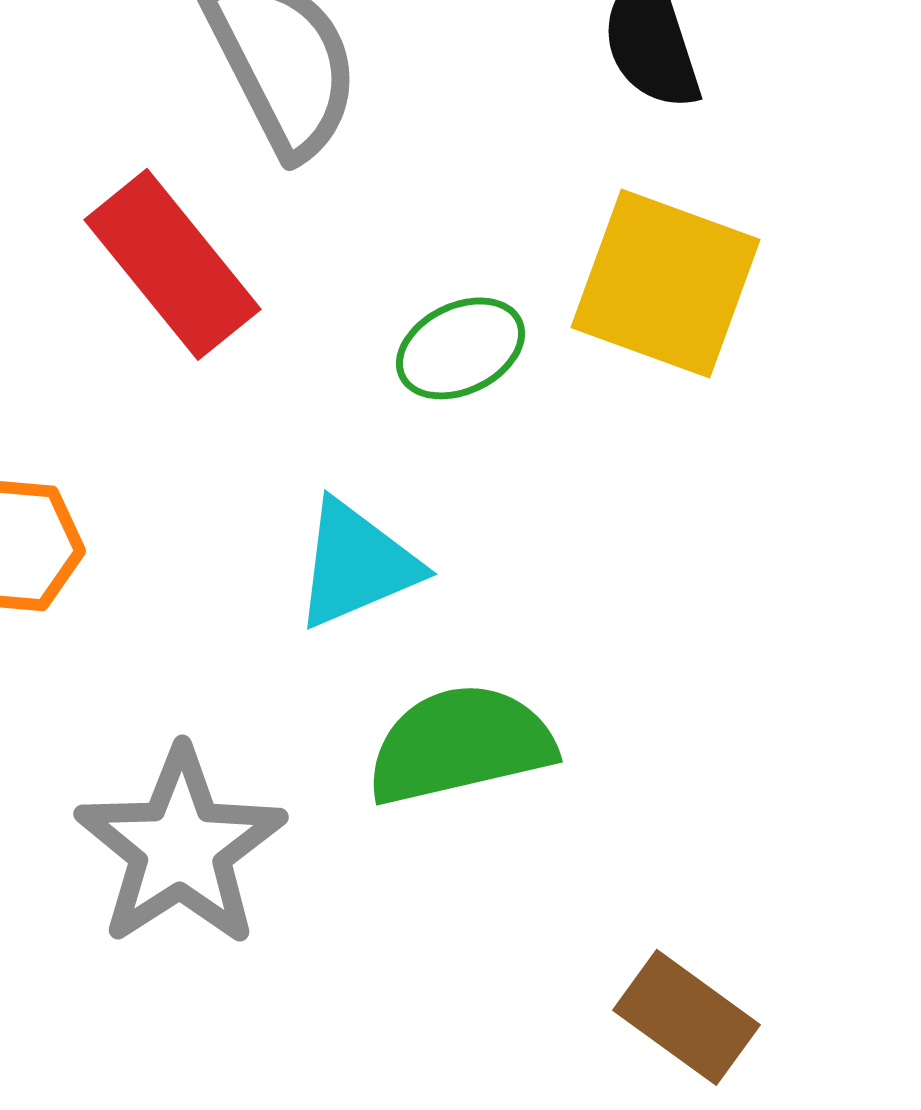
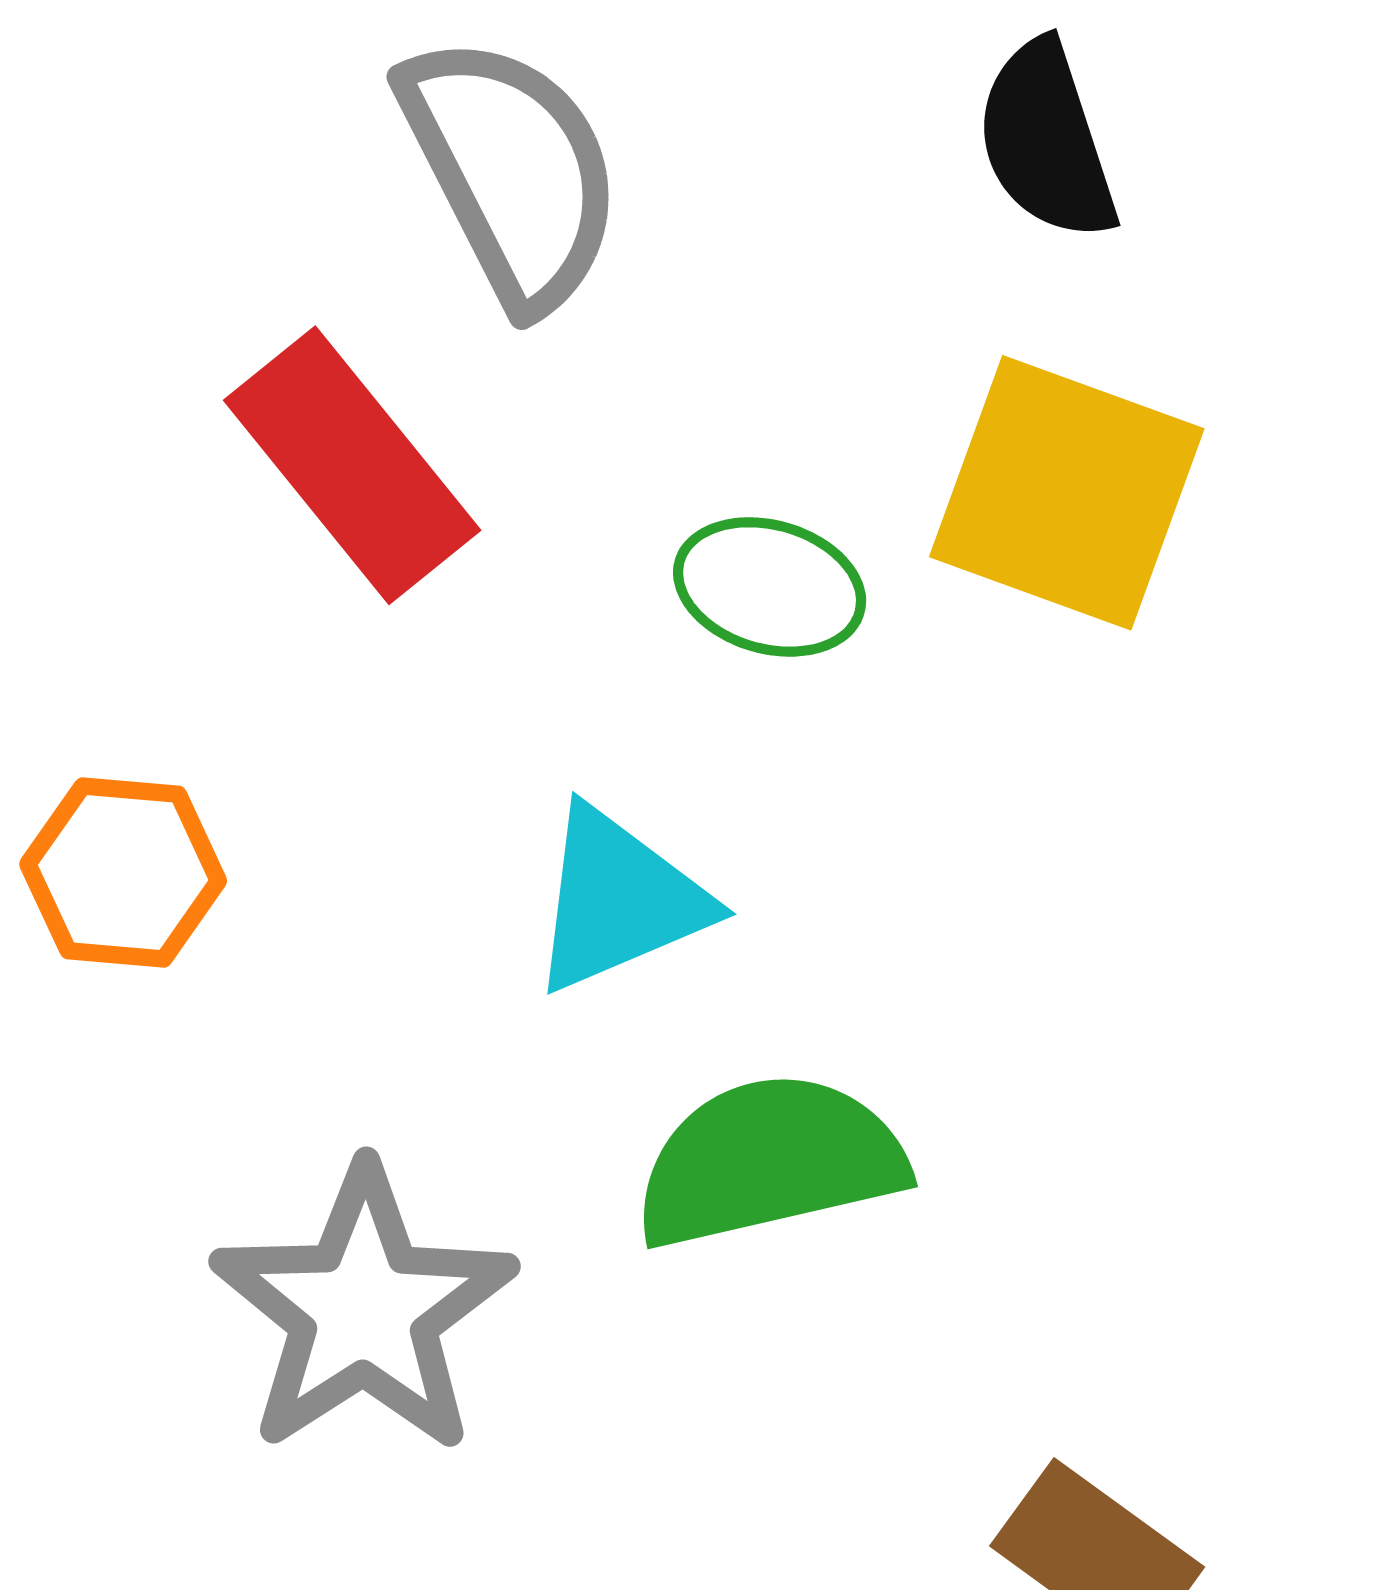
green ellipse: (460, 348) -> (770, 587), turned 42

